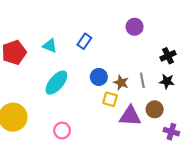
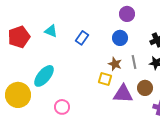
blue rectangle: (84, 41) -> (82, 38), moved
blue circle: (99, 77) -> (120, 38), moved
cyan ellipse: (56, 83) -> (44, 76), moved

